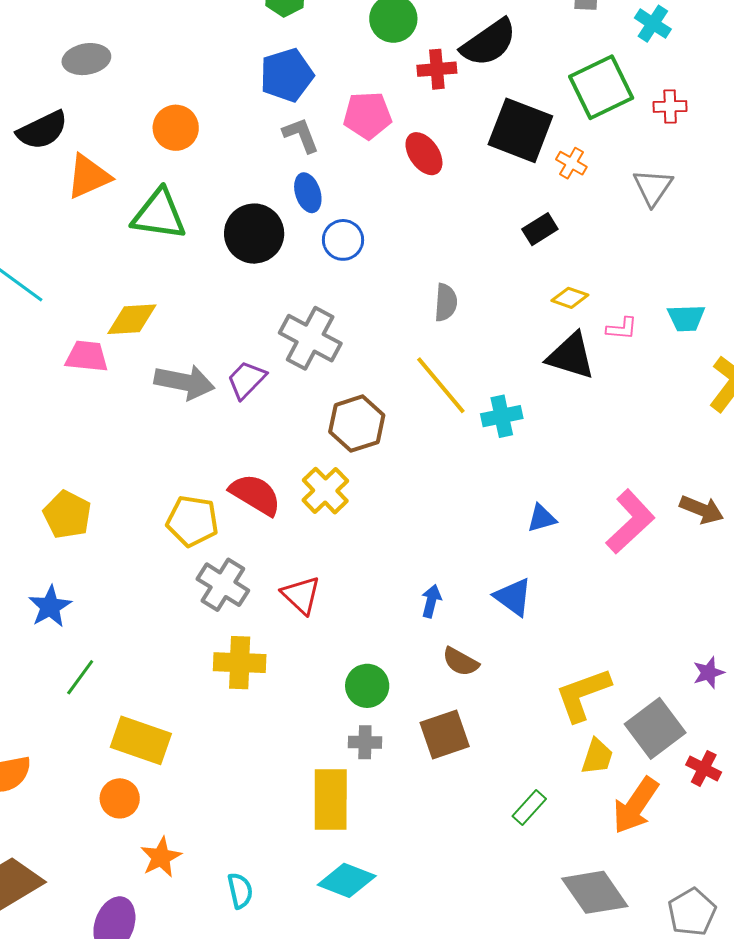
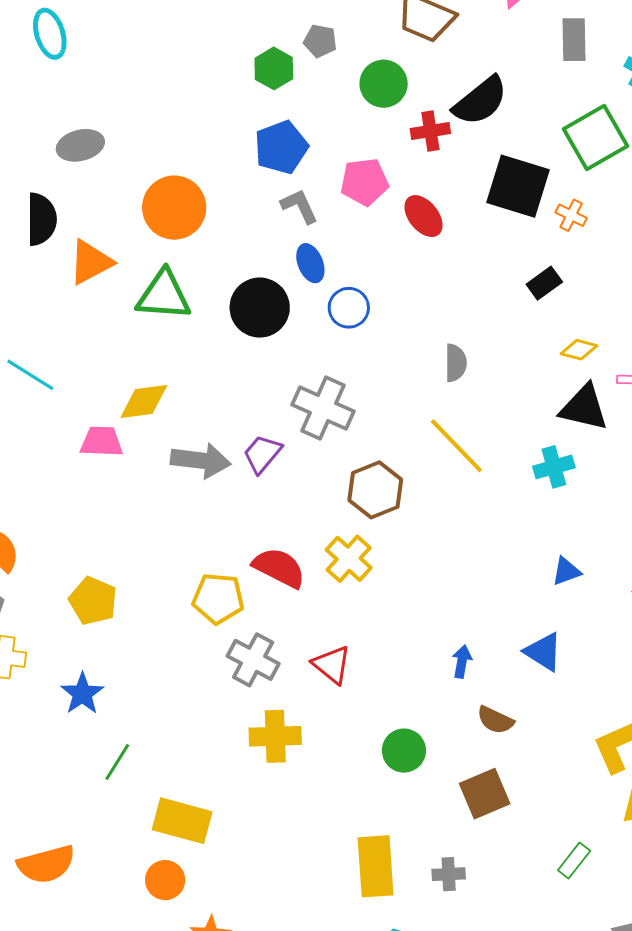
orange circle: (176, 128) -> (174, 208), size x1.4
black semicircle: (42, 130) -> (41, 219), turned -60
cyan cross: (502, 416) -> (554, 467), moved
gray cross: (365, 742) -> (449, 874), moved

